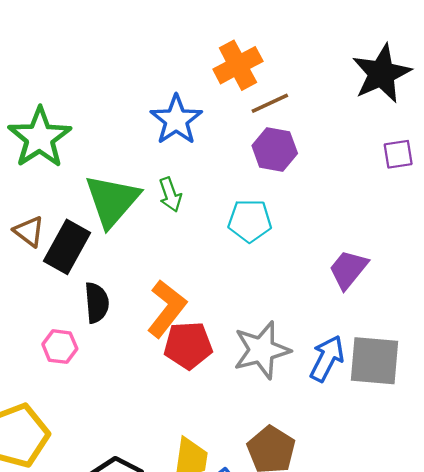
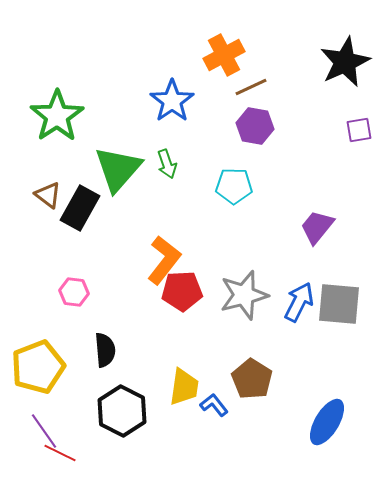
black semicircle: (97, 303) -> (105, 350), moved

